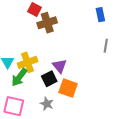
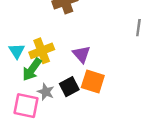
black square: (49, 79) -> (69, 87), moved
gray star: (47, 104) -> (46, 92), moved

